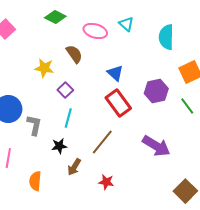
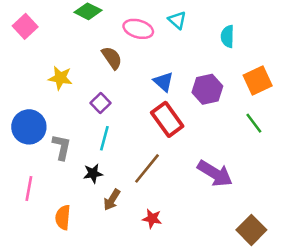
cyan semicircle: (166, 37) -> (227, 36), size x0.7
yellow star: (44, 68) -> (60, 78), moved
purple hexagon: (156, 91) -> (207, 89), moved

